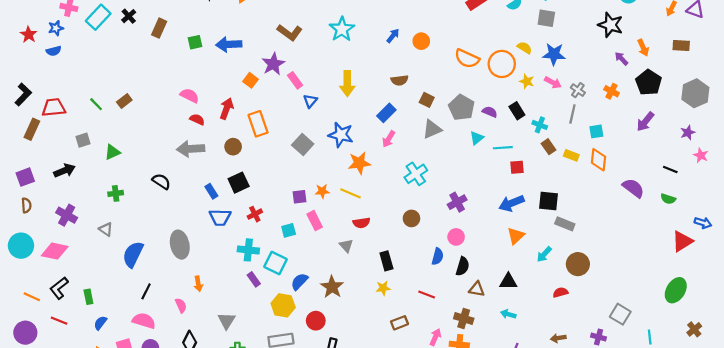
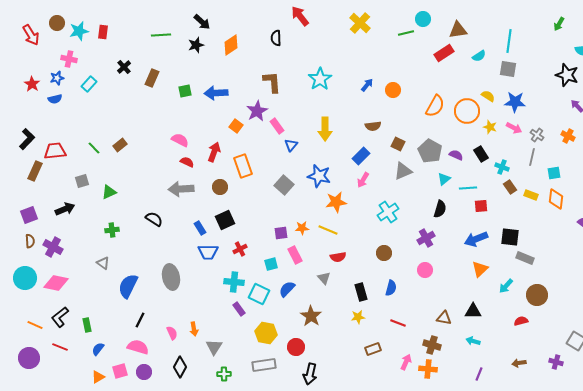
cyan rectangle: (98, 17) -> (89, 84), moved, size x0.7
brown L-shape: (290, 32) -> (272, 82), turned -130
orange semicircle: (467, 59) -> (435, 106), turned -85
purple cross: (67, 215) -> (53, 247), moved
blue semicircle: (438, 257) -> (391, 288), moved
black semicircle: (463, 266) -> (440, 209), moved
blue semicircle: (299, 282) -> (287, 289), moved
orange arrow: (198, 284) -> (194, 329), moved

